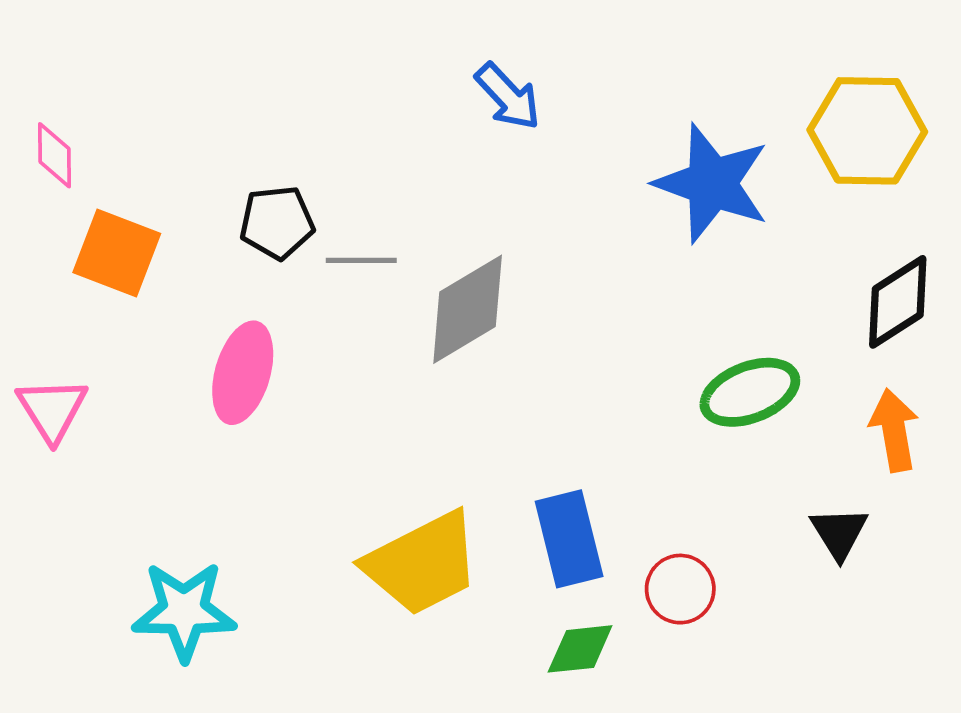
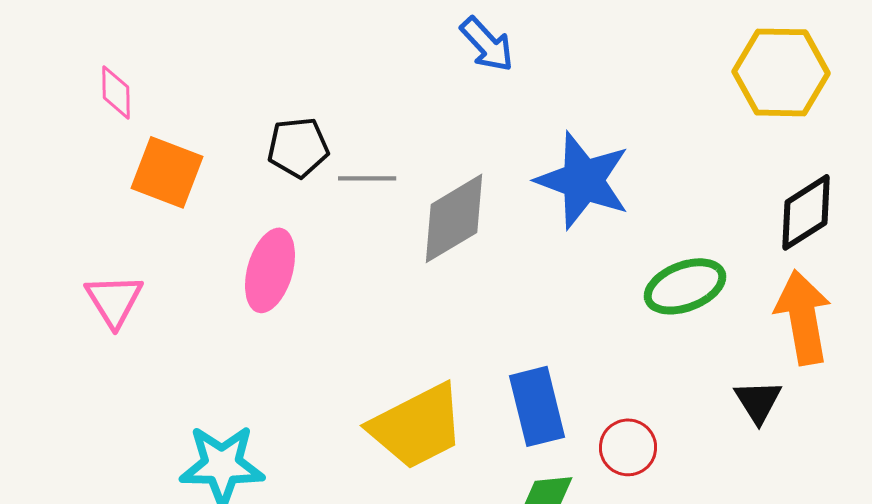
blue star: (712, 183) -> (583, 180), moved
orange arrow: (894, 430) -> (803, 317), size x1.4

